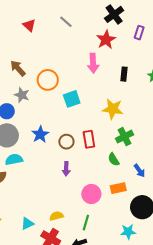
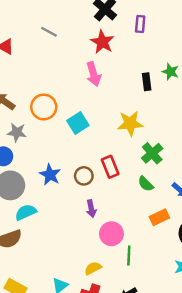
black rectangle: (124, 74) -> (147, 82), moved
pink circle: (91, 194) -> (111, 234), moved
green line: (86, 223) -> (129, 255), moved

